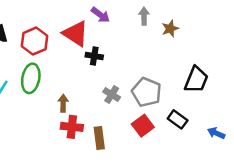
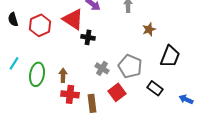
brown star: (170, 29) -> (149, 29), moved
green ellipse: (31, 78) -> (37, 74), moved
red square: (143, 126) -> (117, 92), moved

